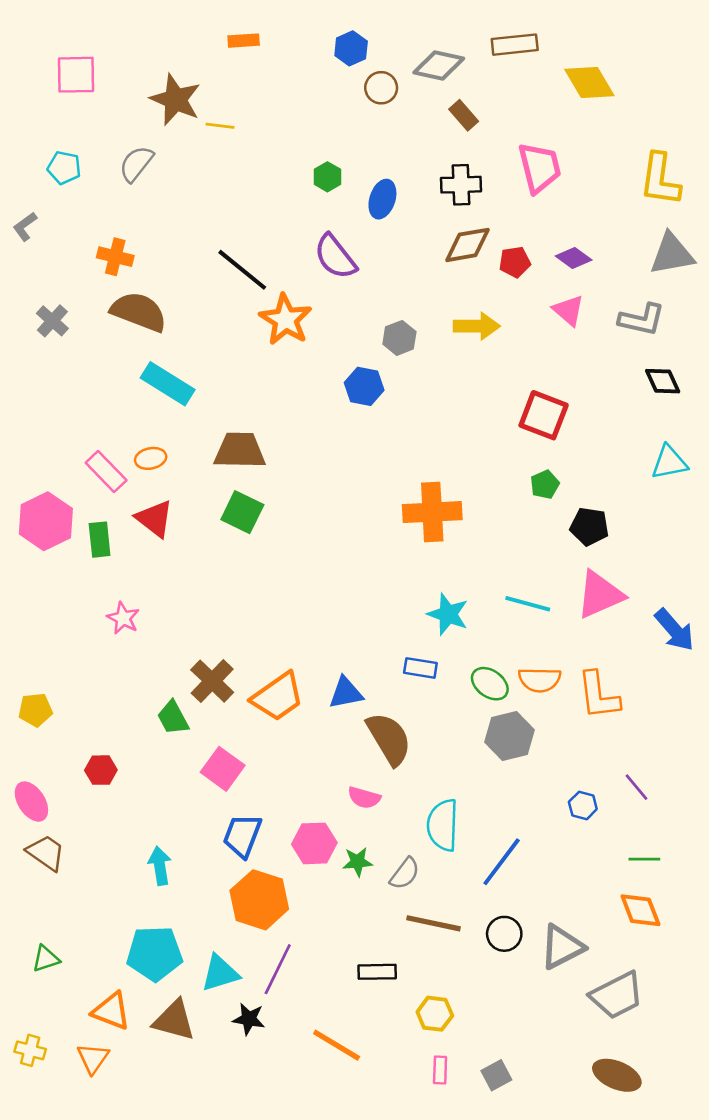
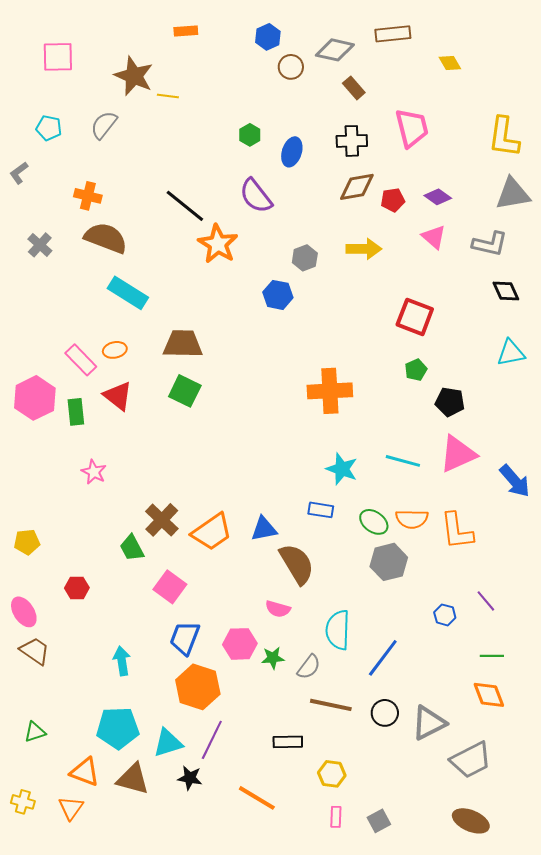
yellow diamond: (589, 83) -> (450, 63), size x0.6

